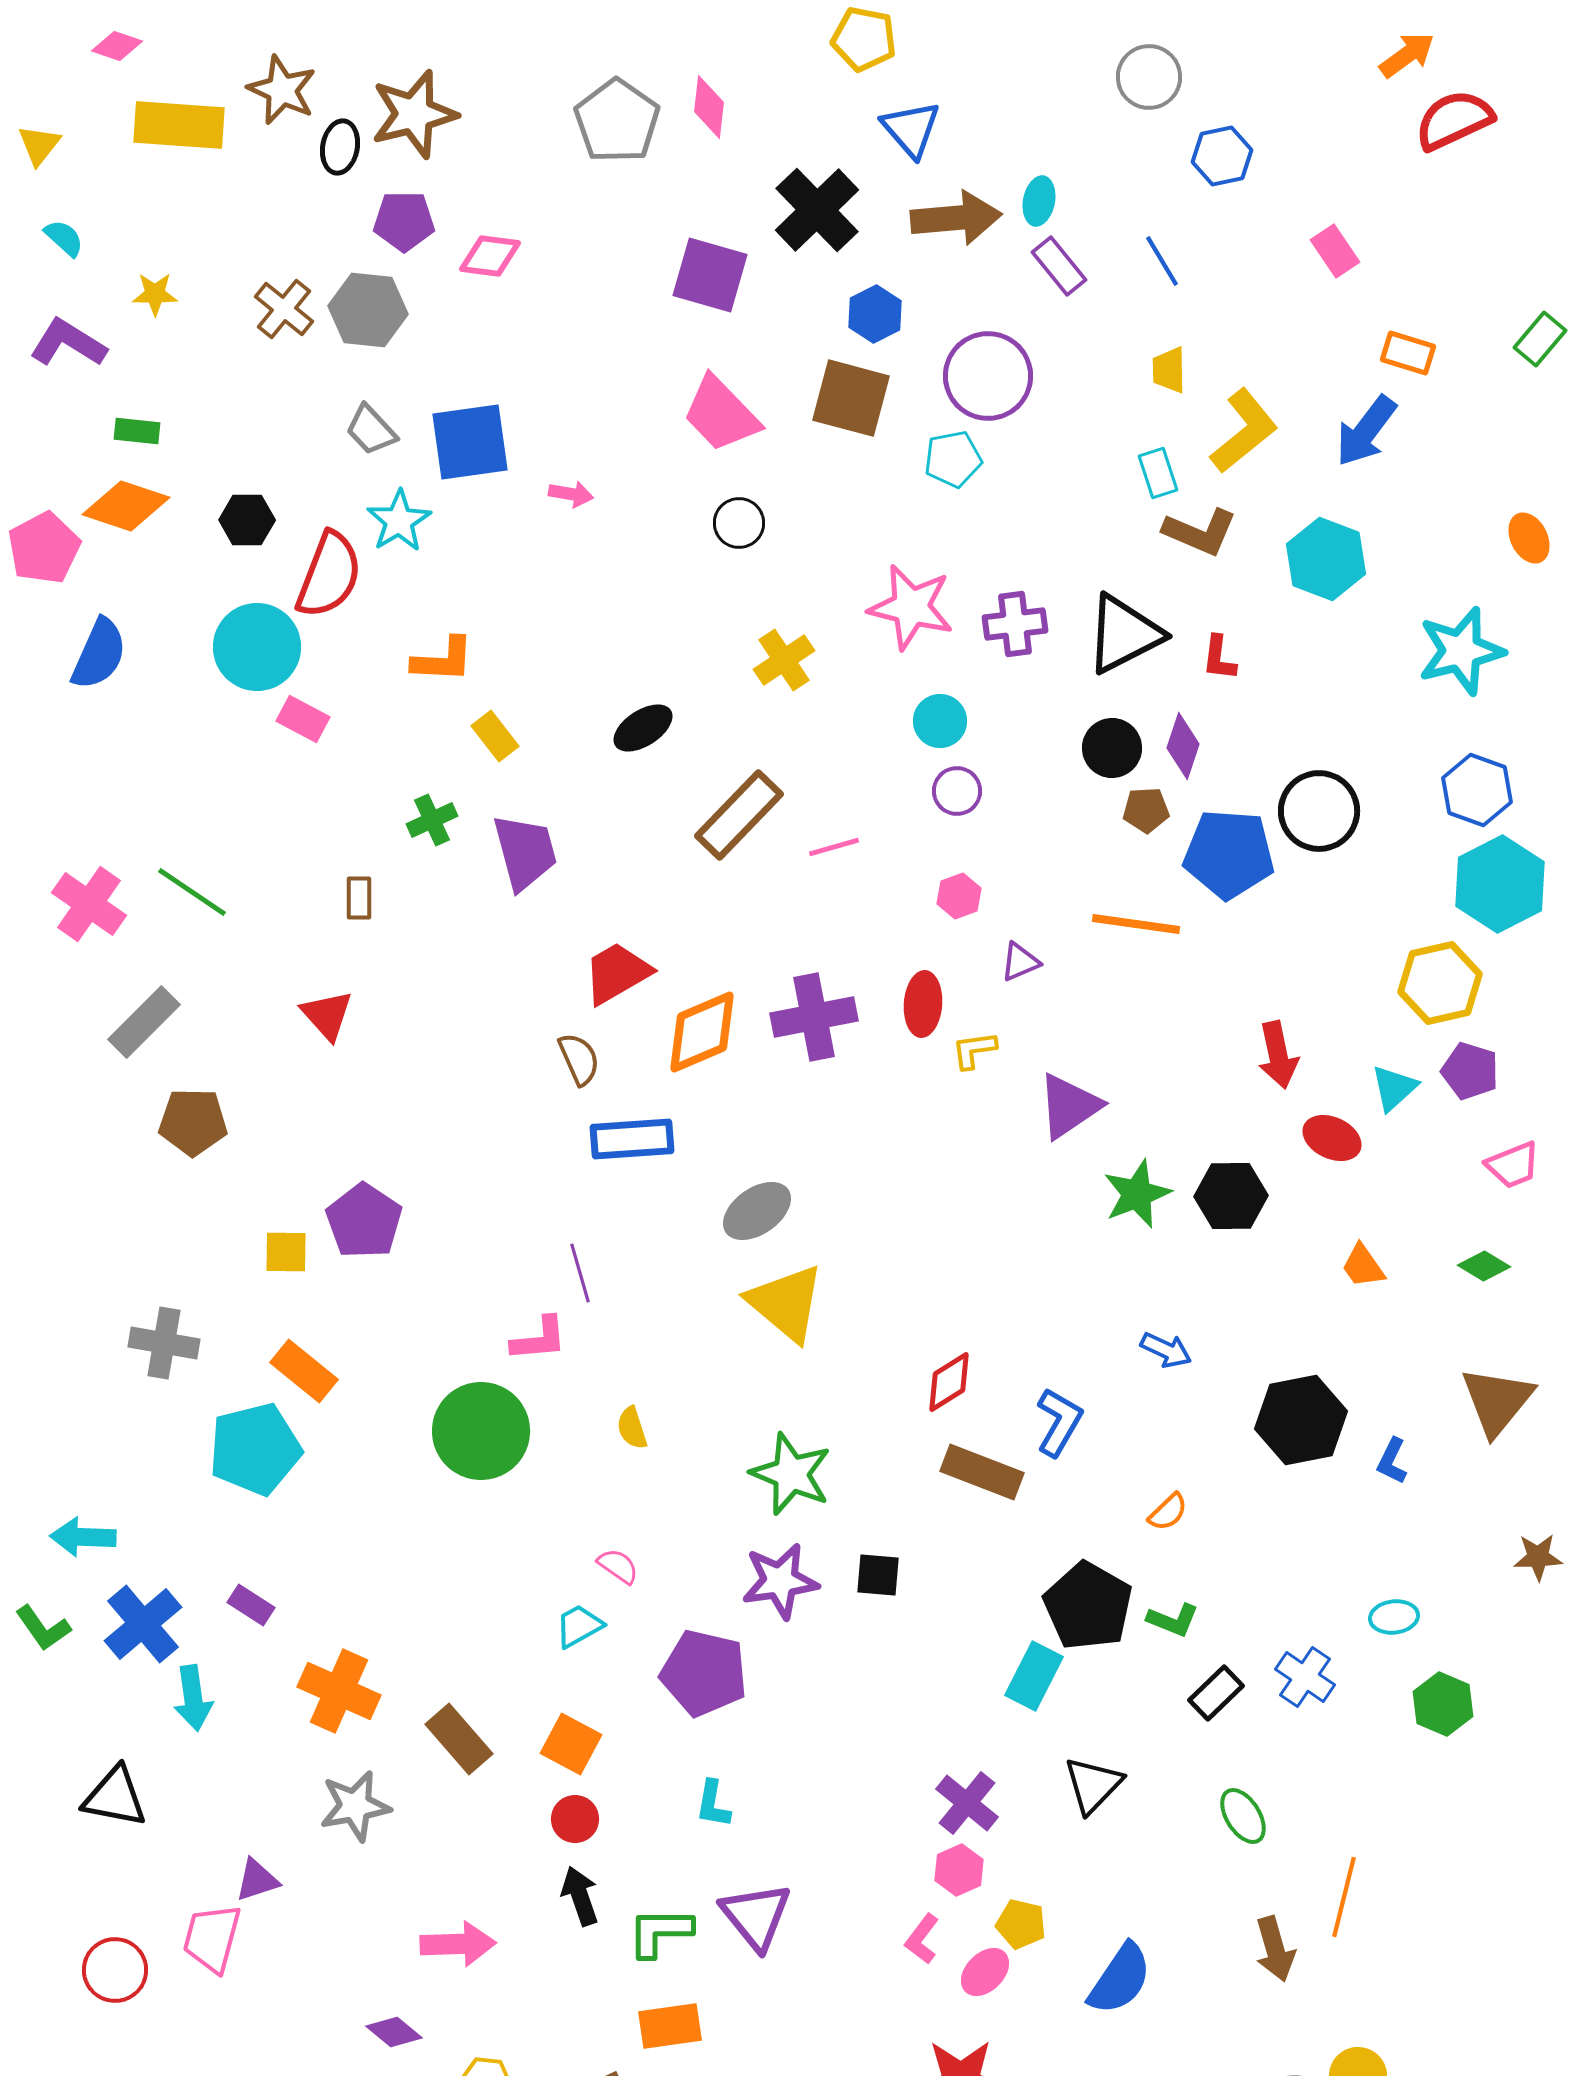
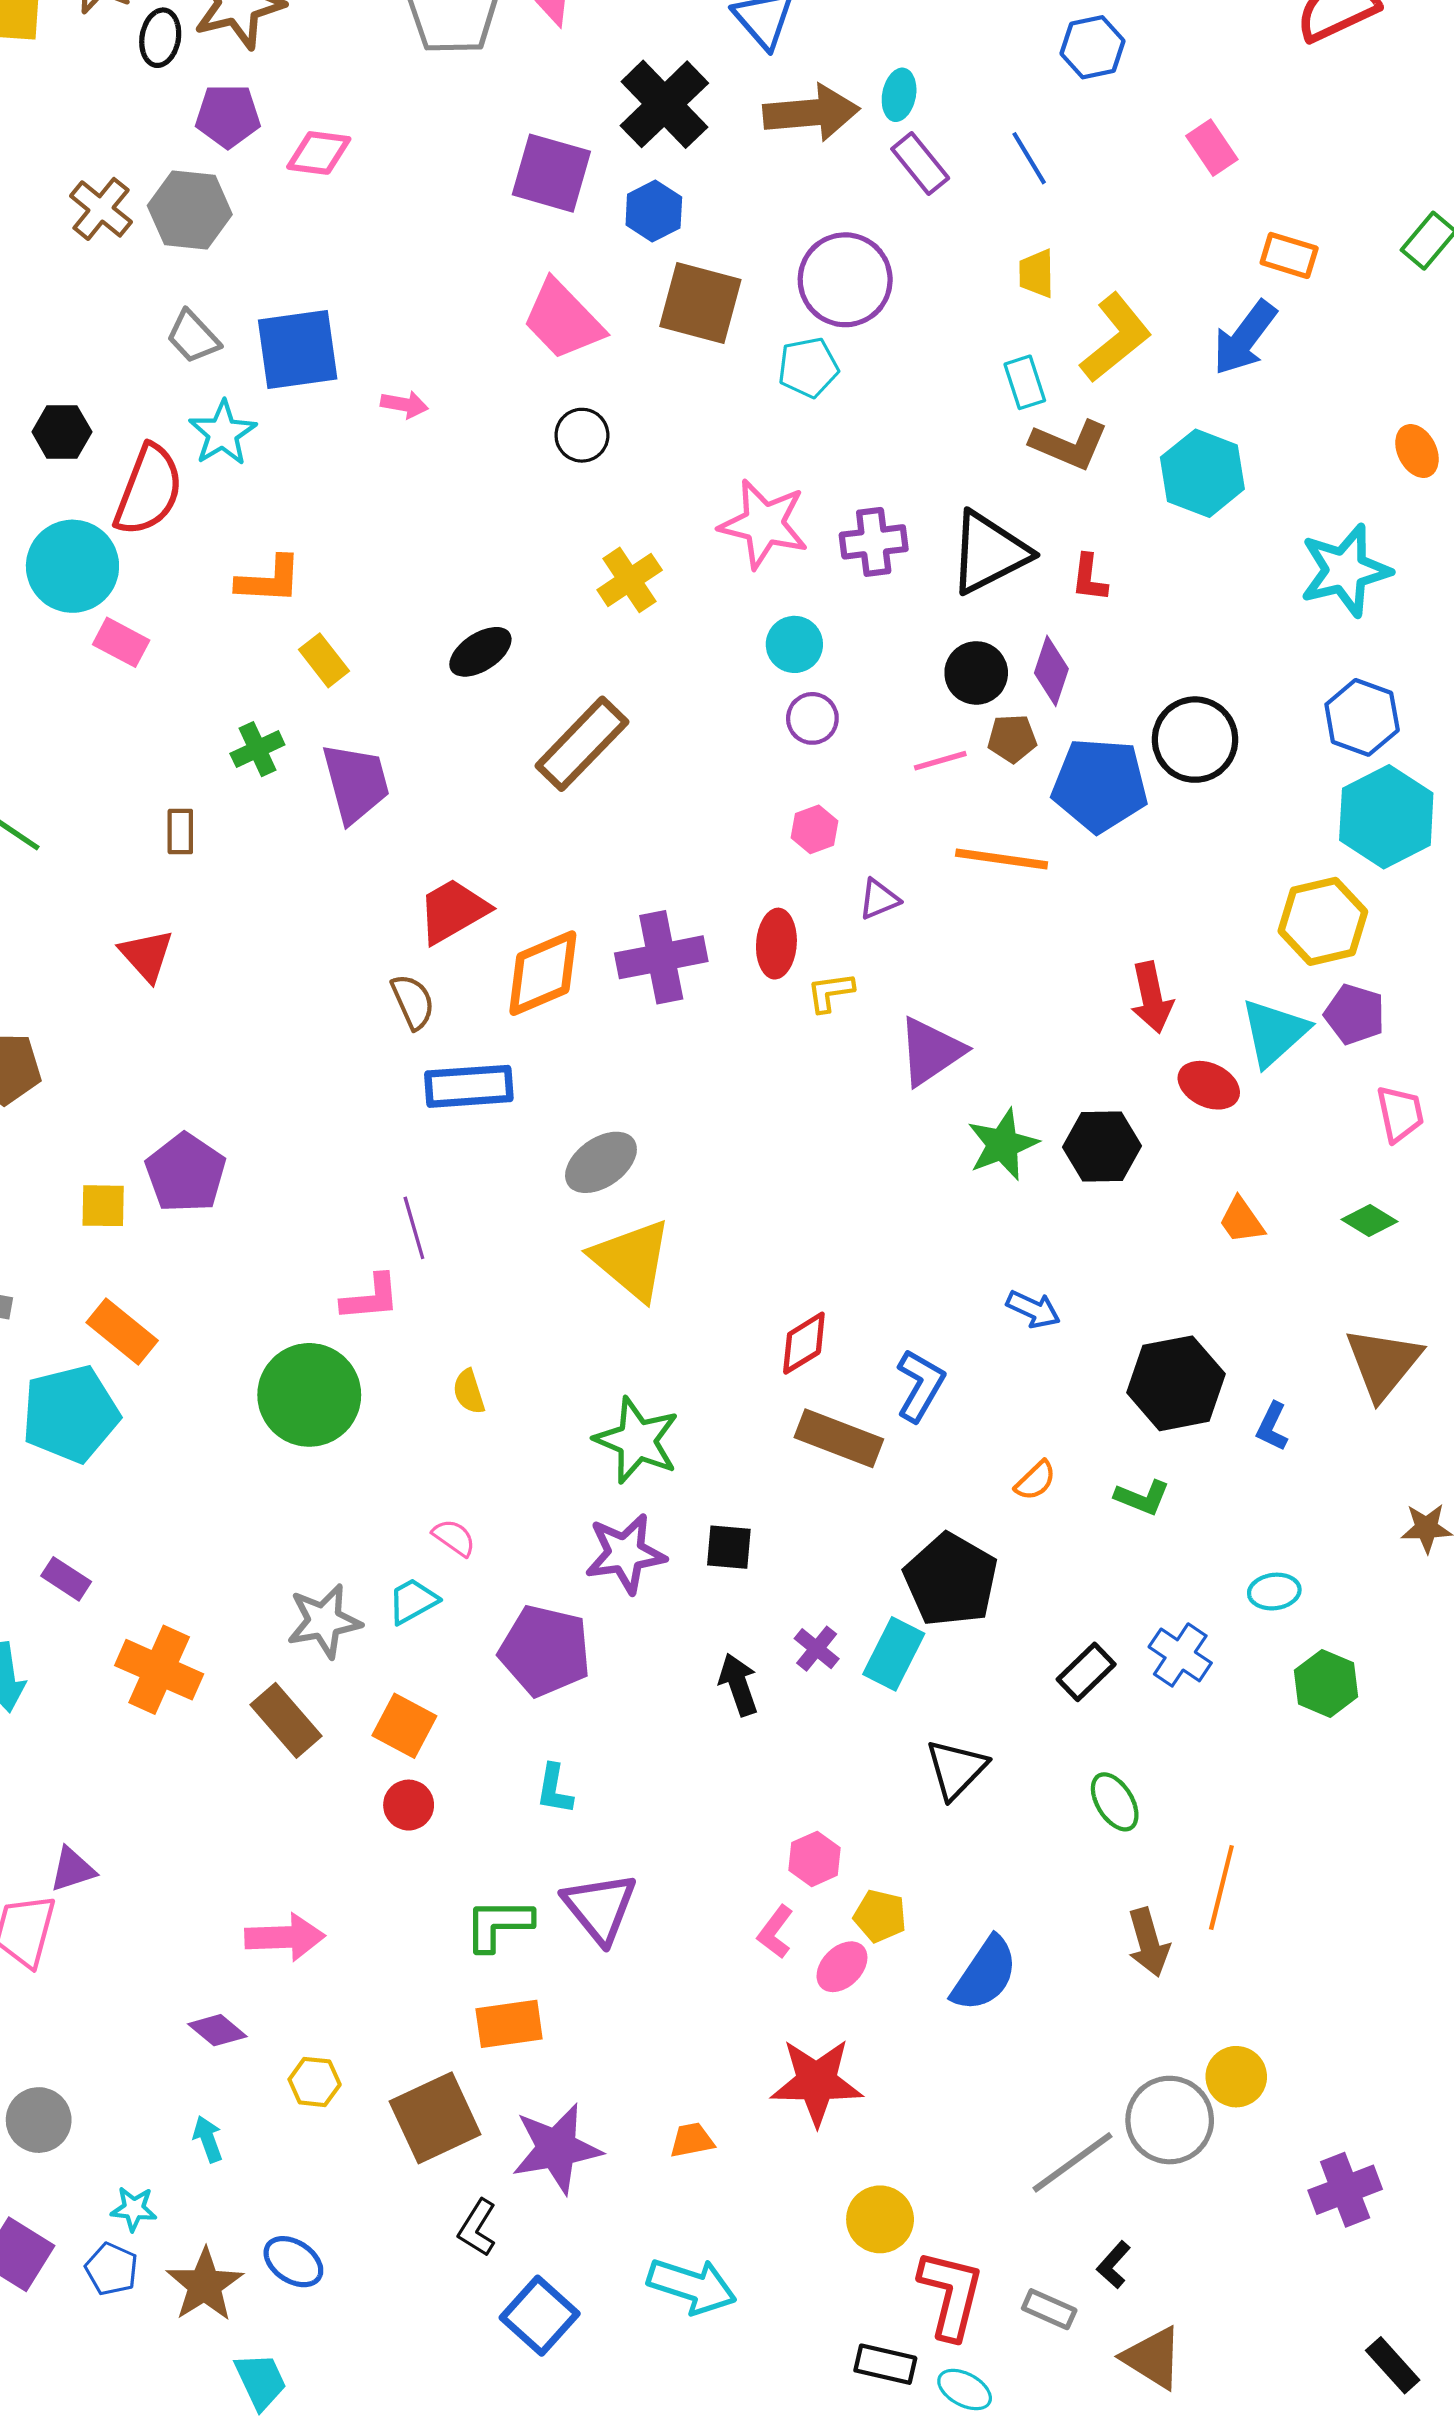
blue hexagon: (875, 314) -> (654, 211), moved
pink line: (834, 847) -> (940, 761), moved
cyan triangle: (1394, 1088) -> (1274, 1032), size x1.4
pink trapezoid: (1513, 1165) -> (1400, 1114), turned -80
green L-shape: (1173, 1620) -> (1142, 1497), moved
purple cross: (967, 1803) -> (817, 1649), moved, size x0.7
gray star: (355, 1806) -> (324, 1621), moved
black arrow: (580, 1896) -> (738, 1685), moved

